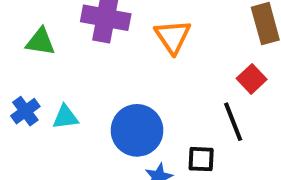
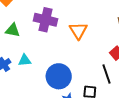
cyan triangle: (65, 117) -> (25, 60), moved

